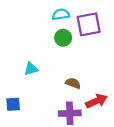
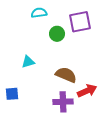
cyan semicircle: (61, 14) -> (39, 13), moved
brown semicircle: (73, 83) -> (66, 75), size x1.5

